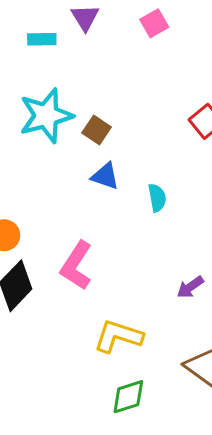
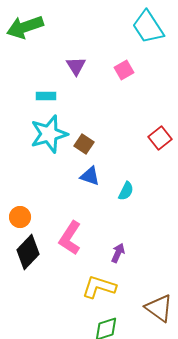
cyan rectangle: (42, 39) -> (46, 96), moved
cyan semicircle: (157, 198) -> (126, 191), turned 36
purple arrow: (190, 287) -> (118, 253), moved, turned 150

